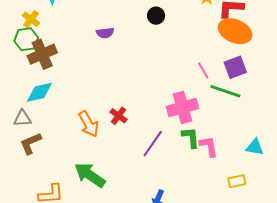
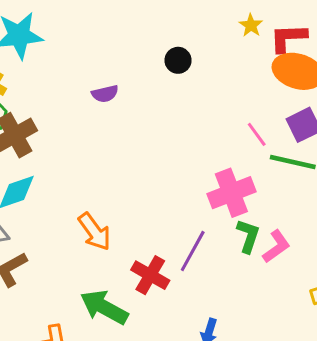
red cross: (119, 116) -> (150, 275), moved, size x1.4
green L-shape: (191, 137) -> (248, 236), turned 30
pink L-shape: (209, 146) -> (276, 246), turned 70

